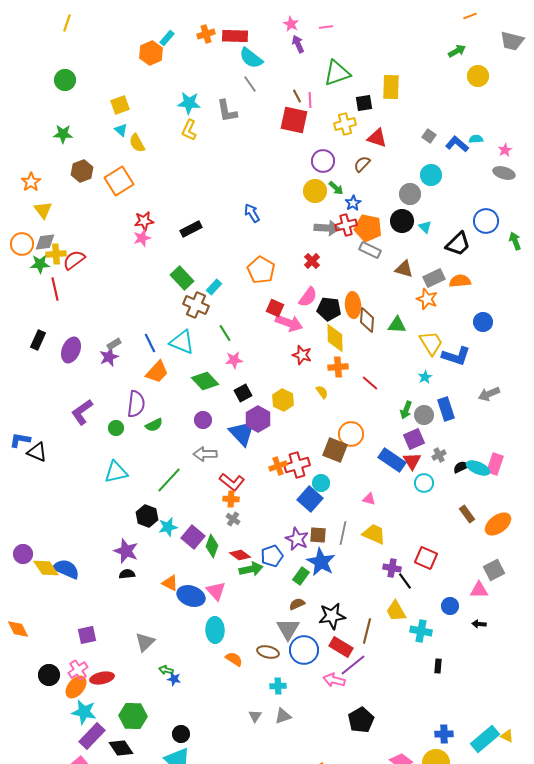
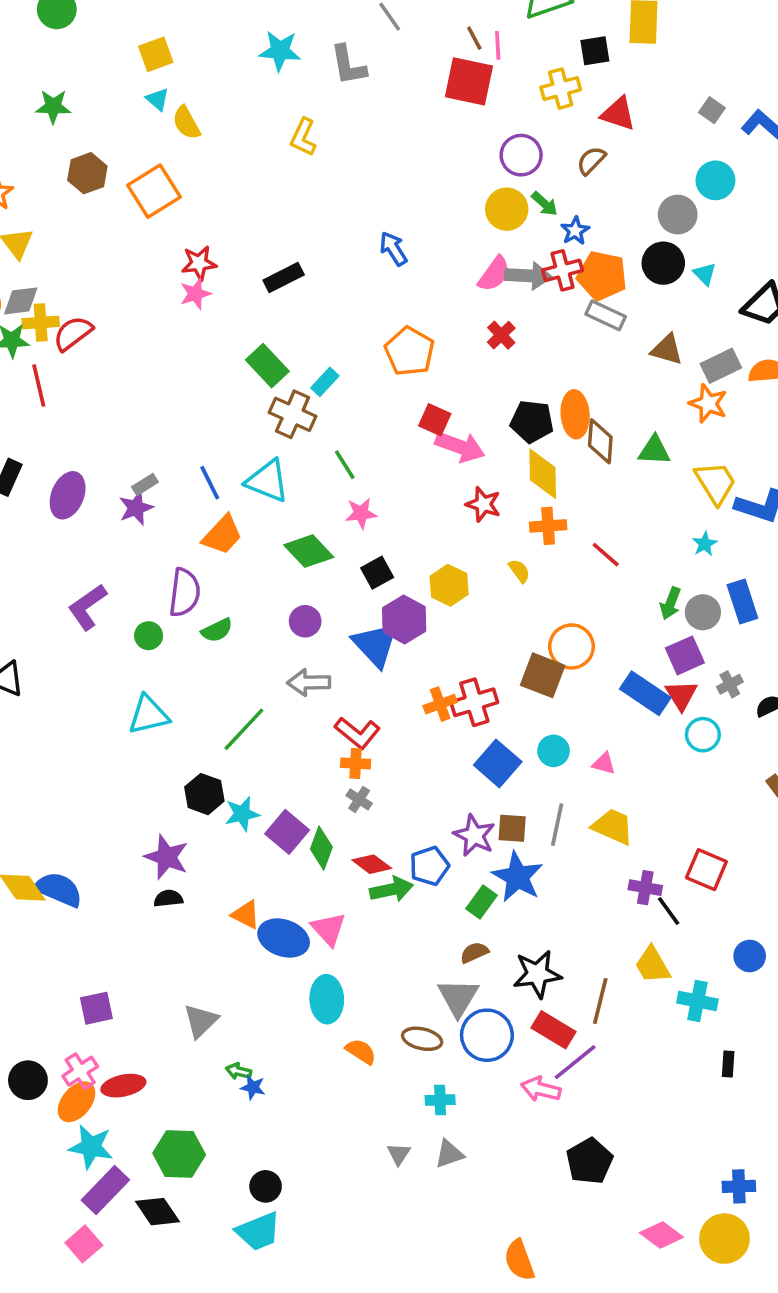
yellow L-shape: (189, 130) -> (303, 137), moved
pink semicircle: (308, 297) -> (494, 274), moved
cyan circle: (321, 483) -> (553, 751), moved

